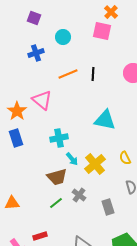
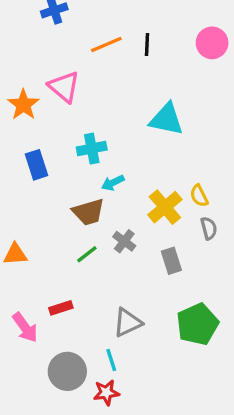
blue rectangle: (16, 138) -> (36, 165), moved
yellow semicircle: (125, 158) -> (199, 196), moved
cyan arrow: (72, 159) -> (113, 183), turned 104
yellow cross: (95, 164) -> (165, 207), moved

